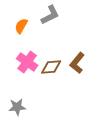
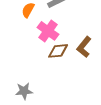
pink cross: (27, 62) -> (48, 31), moved

